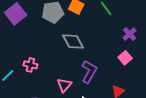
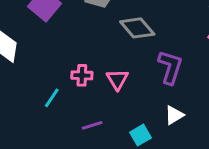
pink triangle: (64, 85) -> (117, 79), moved

